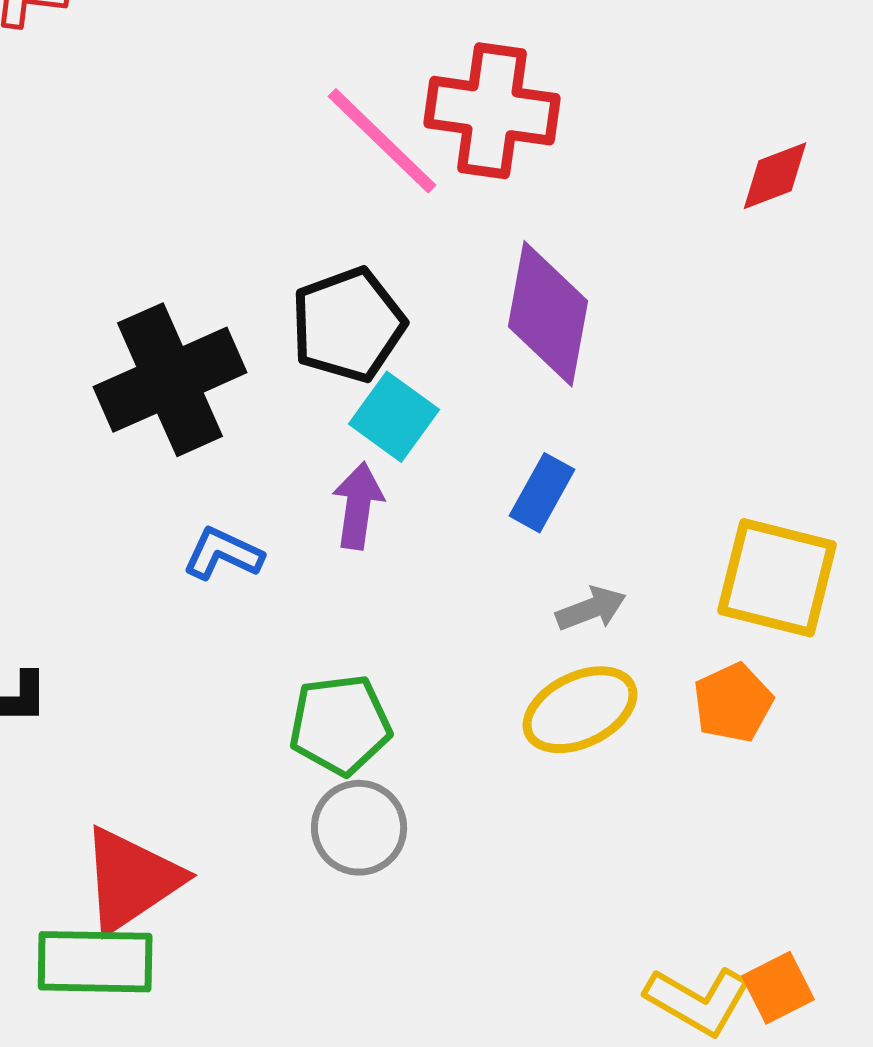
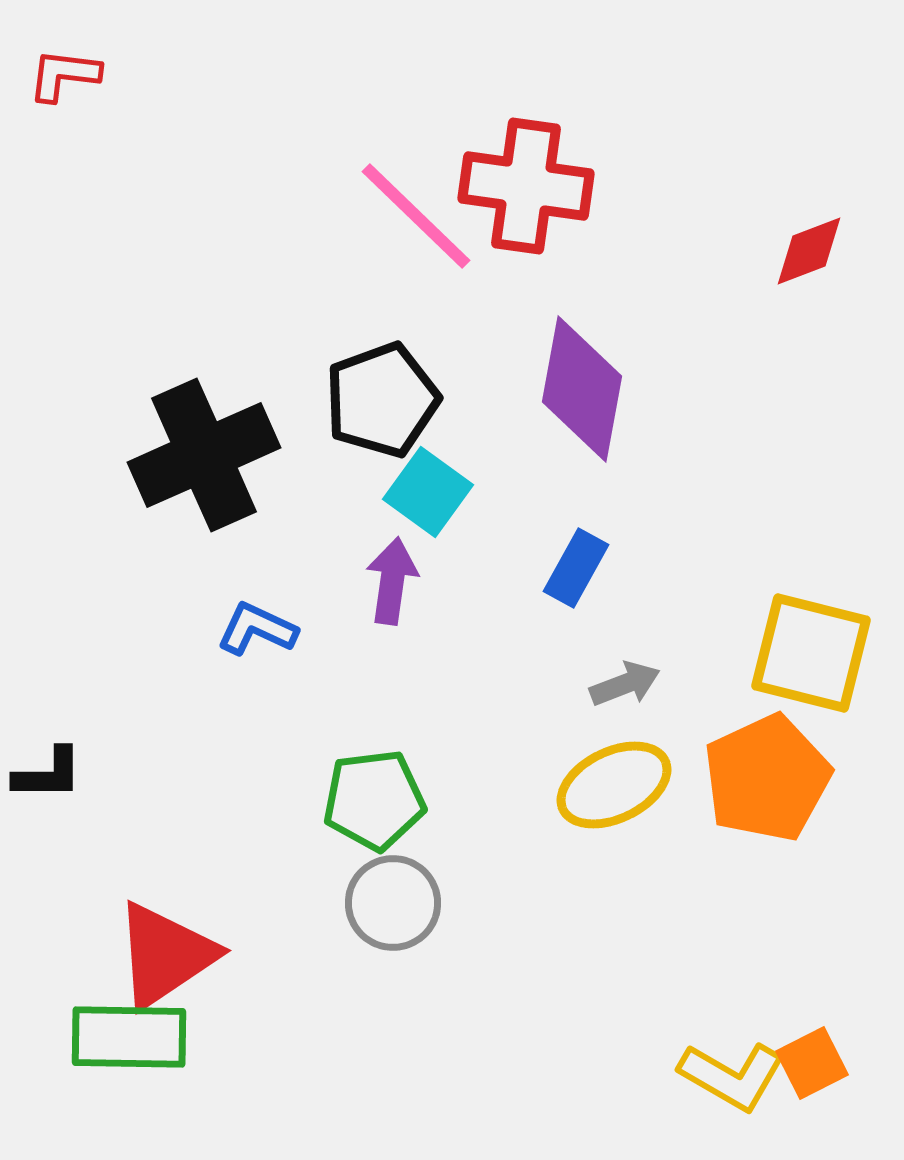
orange pentagon: (733, 703) -> (767, 778), size x1.6

